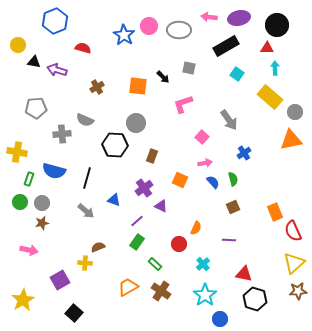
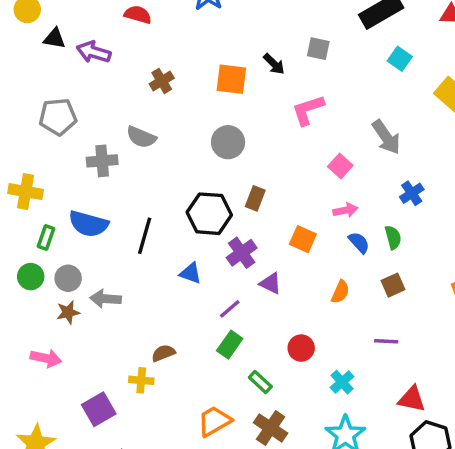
black hexagon: (115, 145) -> (209, 214), moved
gray arrow: (86, 211) -> (106, 299), moved, turned 144
orange semicircle: (196, 228) -> (340, 292), moved

